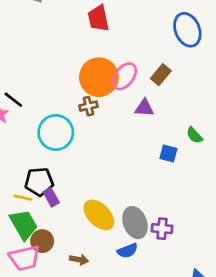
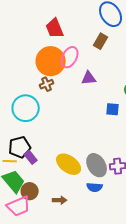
red trapezoid: (98, 18) -> (55, 28), moved
brown rectangle: (161, 75) -> (101, 41), moved
blue semicircle: (127, 251) -> (95, 187), turned 35

